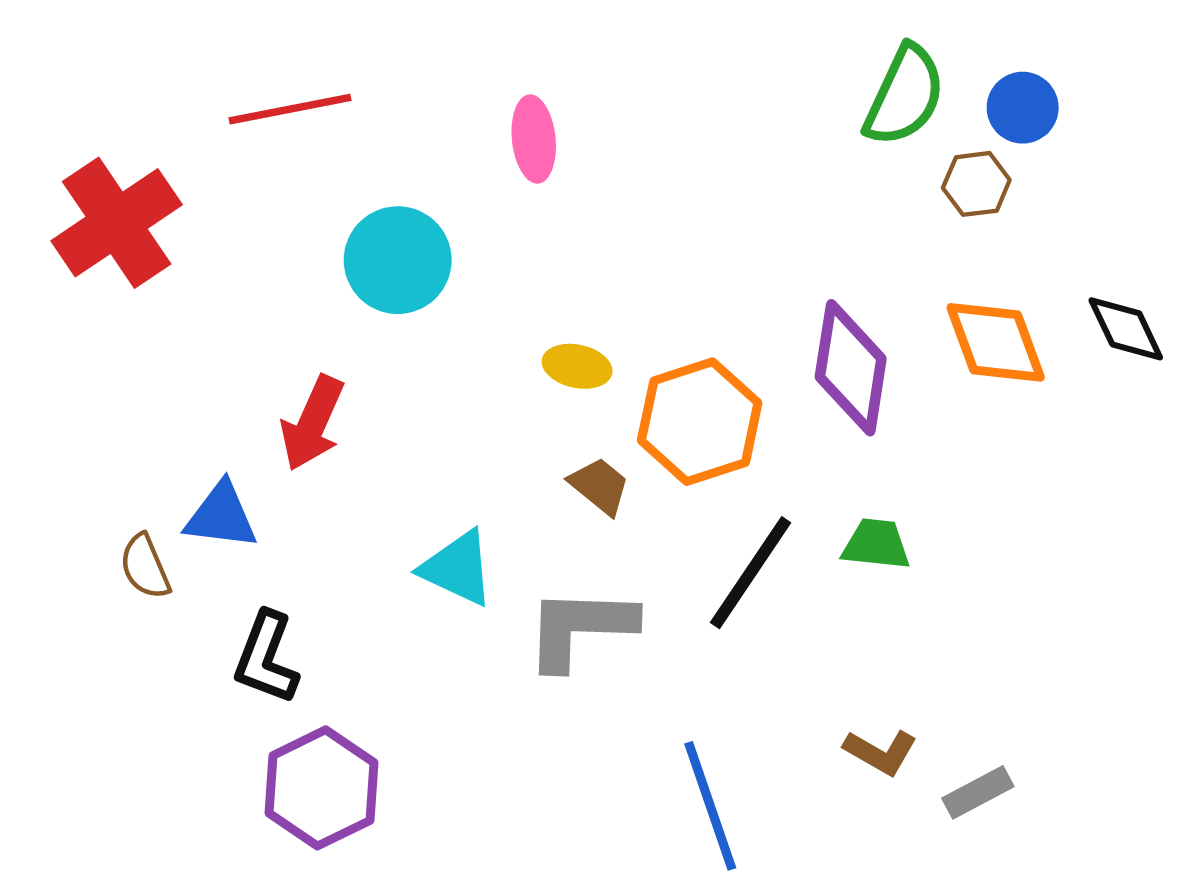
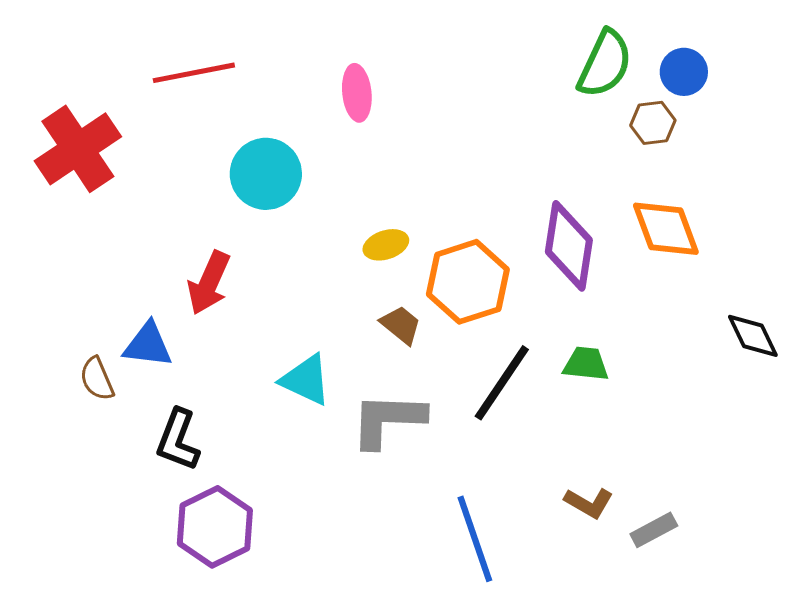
black diamond: (1126, 329) -> (753, 336), moved
yellow ellipse: (577, 366) -> (386, 245), turned -30

